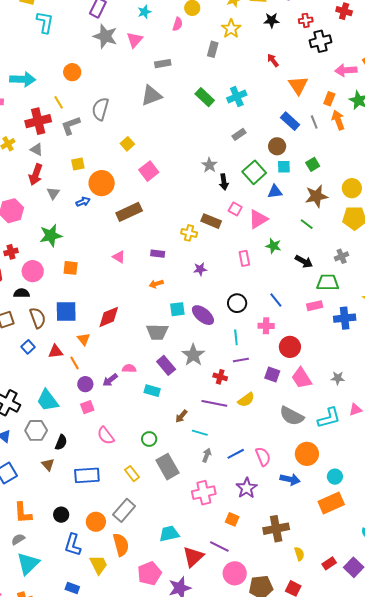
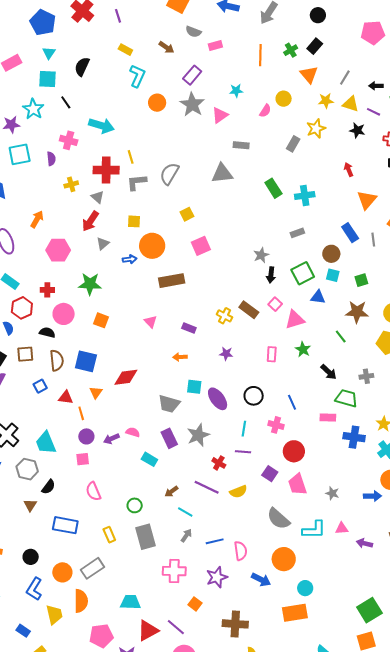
orange circle: (72, 72) -> (157, 103), moved

